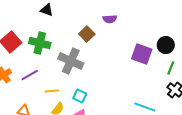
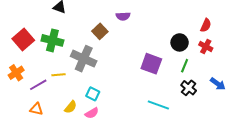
purple square: (142, 54) -> (151, 64), moved
purple line: (30, 75) -> (38, 85), moved
yellow line: (52, 91) -> (59, 75), moved

